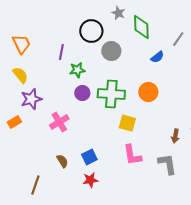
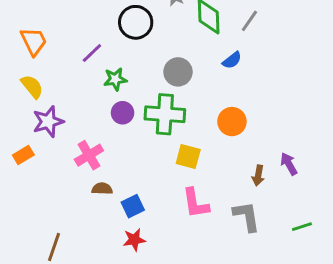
gray line: (178, 39) -> (249, 21), moved
gray circle: (111, 51) -> (178, 72), moved
purple line: (61, 52) -> (92, 53), turned 35
orange circle: (148, 92) -> (232, 122), moved
brown semicircle: (62, 161) -> (102, 189), moved, turned -56

